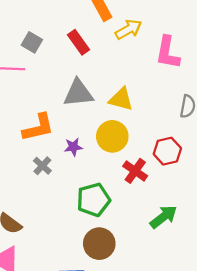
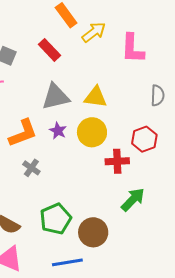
purple star: (73, 147) -> (58, 131), moved, turned -30
red cross: (135, 171) -> (117, 161), turned -30
green pentagon: (94, 200) -> (56, 219), moved
green arrow: (163, 217) -> (133, 200), moved

